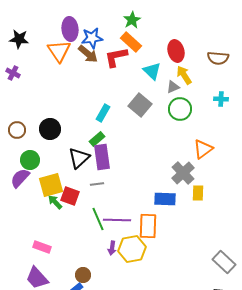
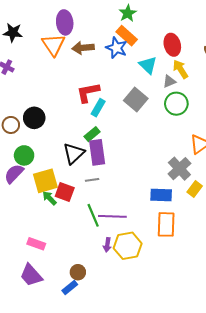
blue star: (92, 38) -> (116, 48), moved, turned 30
brown arrow: (88, 54) -> (83, 48), turned 135
red L-shape: (116, 57) -> (88, 92), moved
black circle: (50, 129) -> (34, 118), moved
yellow rectangle: (198, 193) -> (195, 189), turned 35
orange rectangle: (148, 226) -> (166, 224), moved

